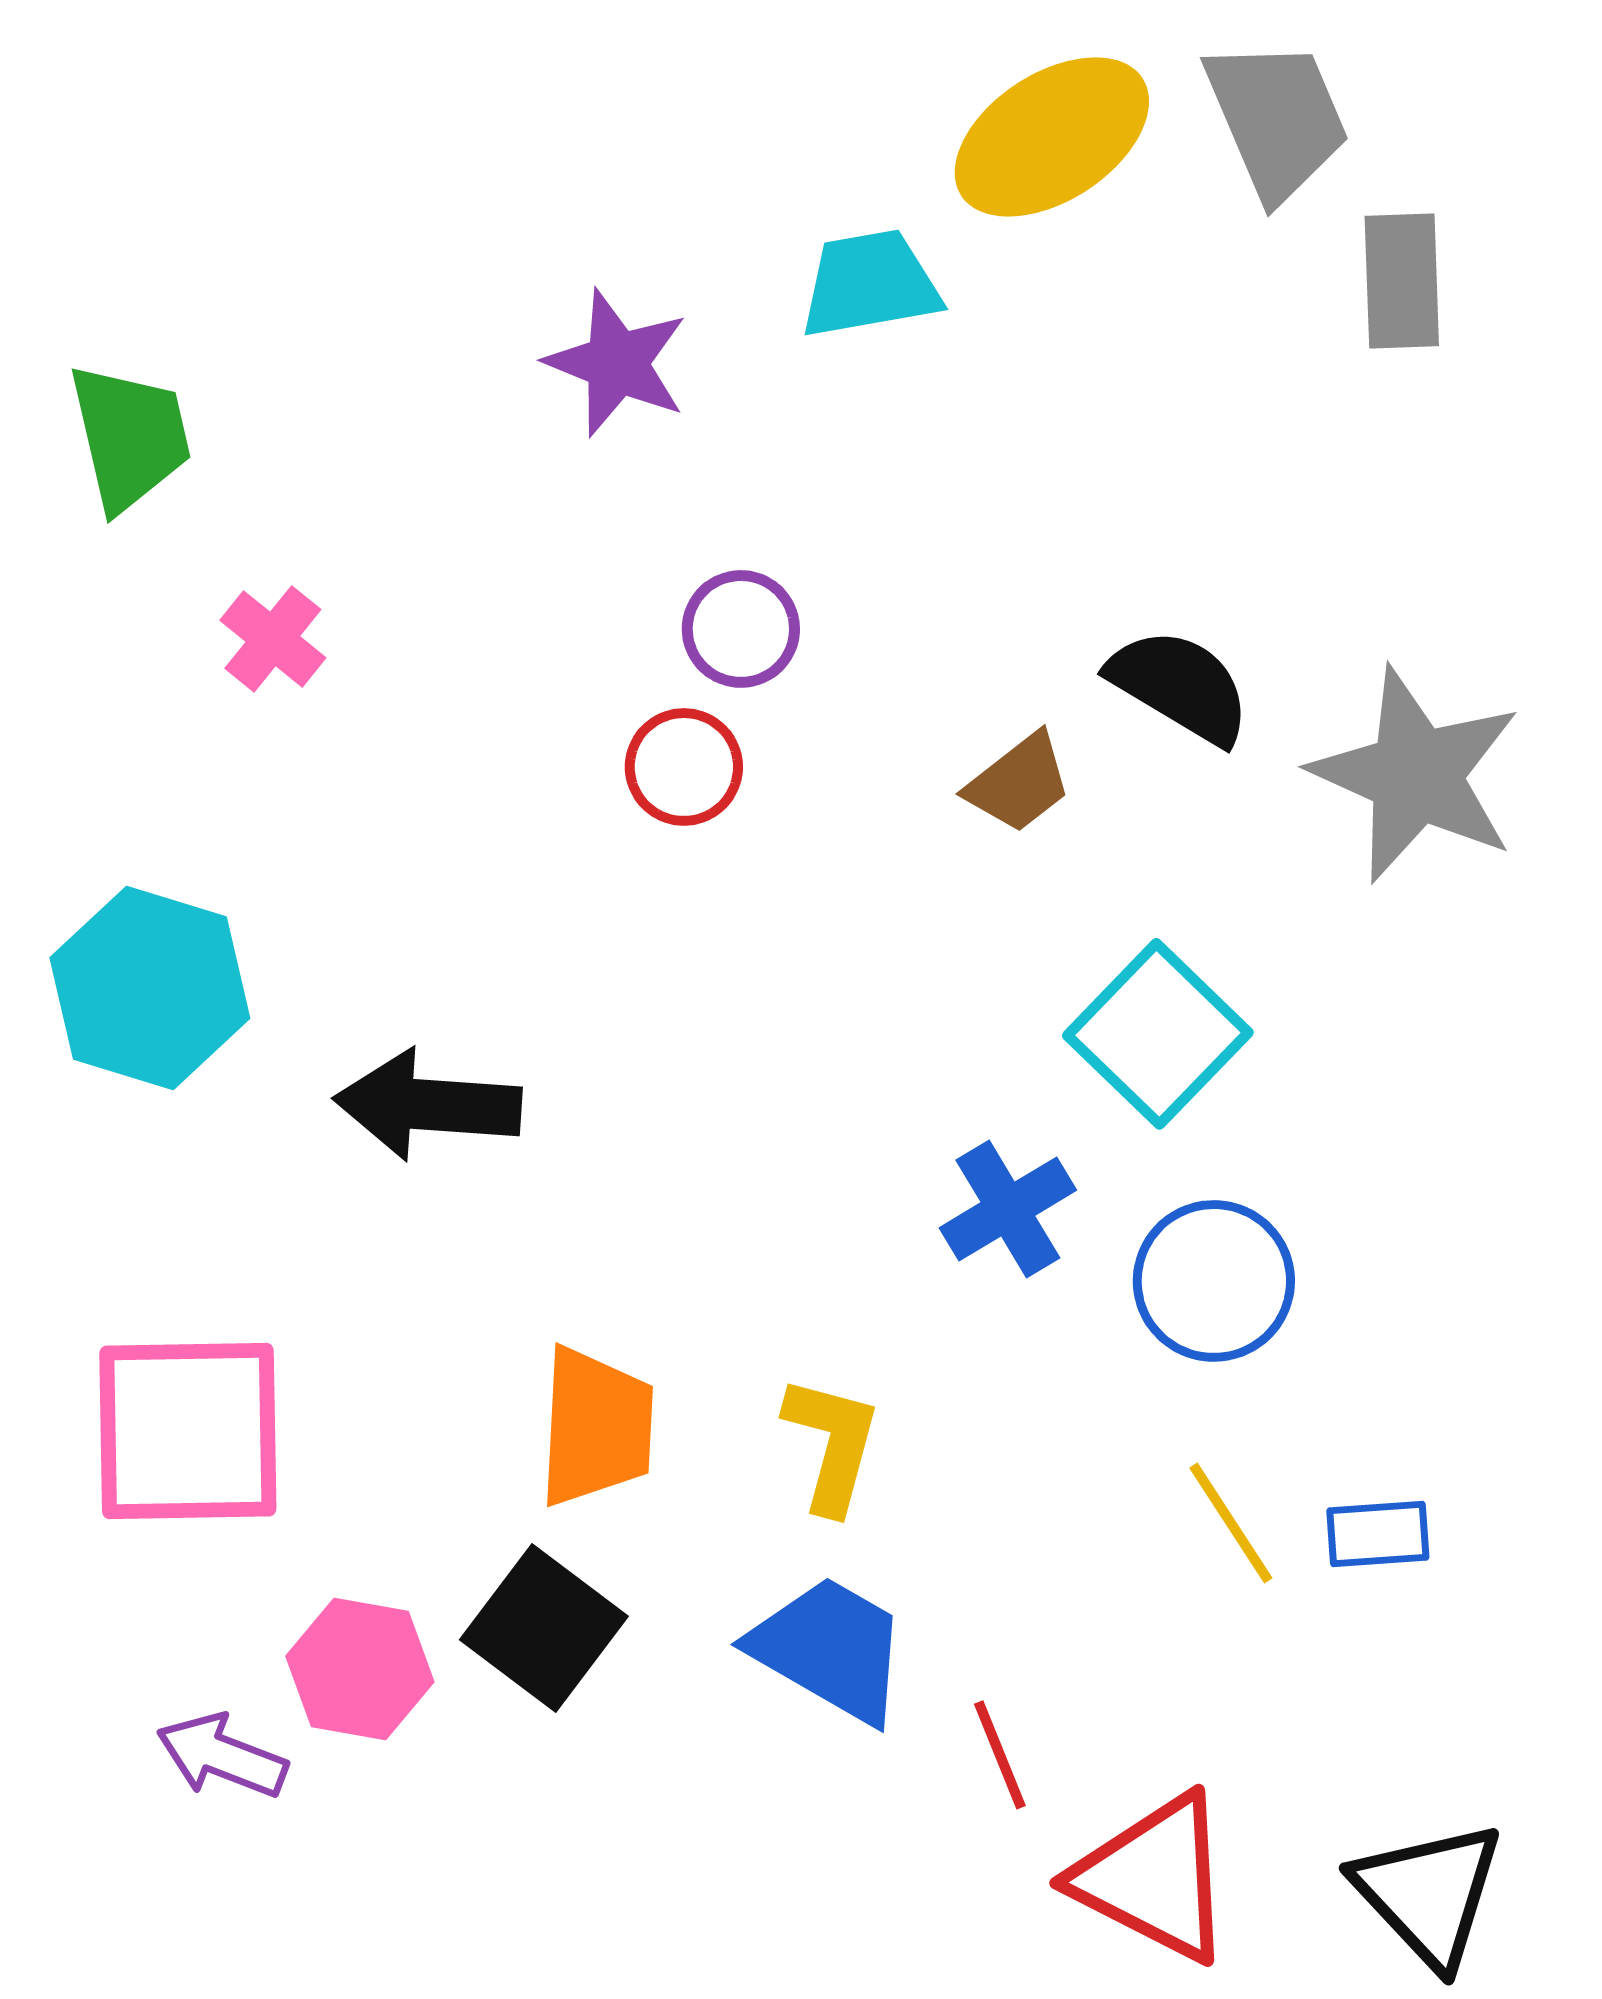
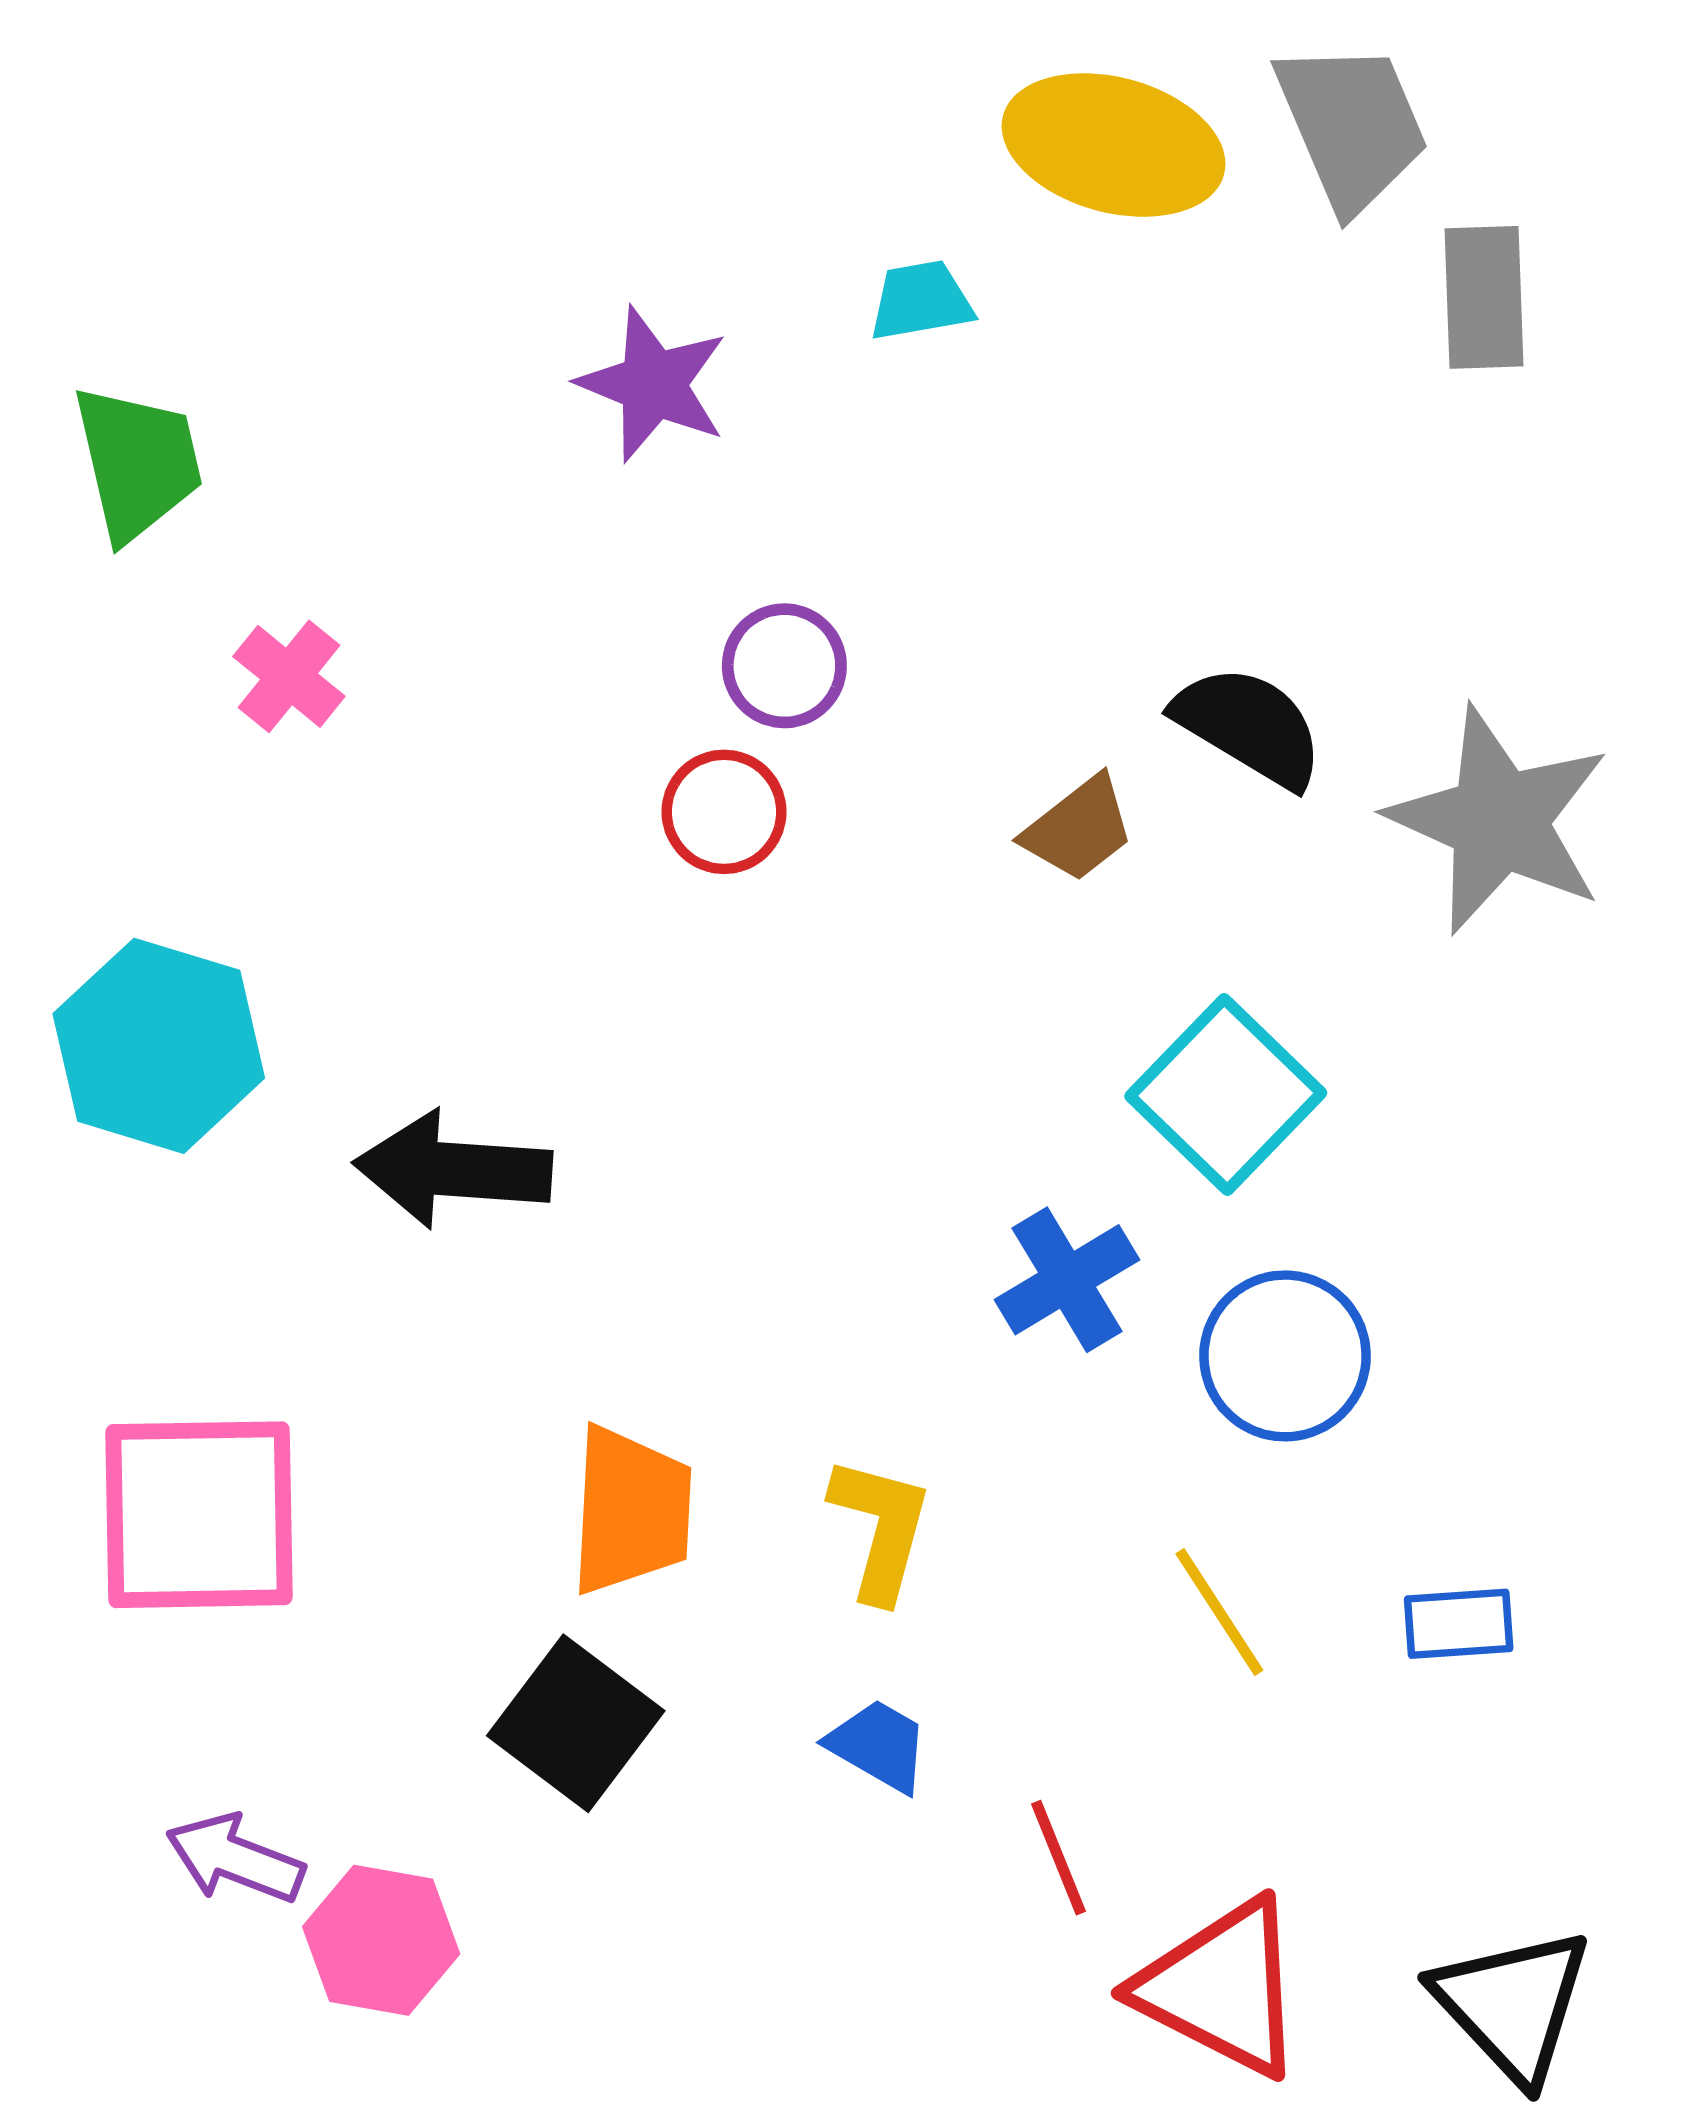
yellow ellipse: (1052, 137) -> (1114, 145), turned 48
cyan trapezoid: (870, 284) -> (921, 301), size x0.7
yellow line: (1231, 1523) -> (1219, 1612), moved
blue trapezoid: (830, 1649) -> (879, 1745), size x0.6
pink hexagon: (360, 1669) -> (381, 1940), moved

